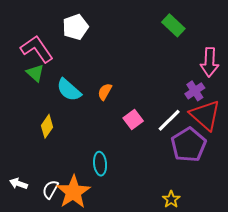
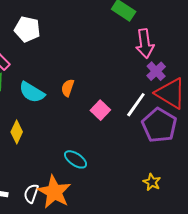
white pentagon: (75, 27) -> (27, 29), turned -30
pink arrow: (210, 62) -> (145, 44), moved
cyan ellipse: (100, 164) -> (76, 159), turned -40

